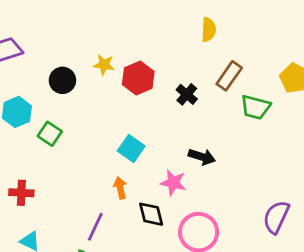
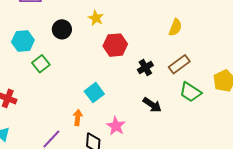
yellow star: (104, 65) -> (96, 18), moved
black arrow: (202, 157) -> (152, 105), moved

